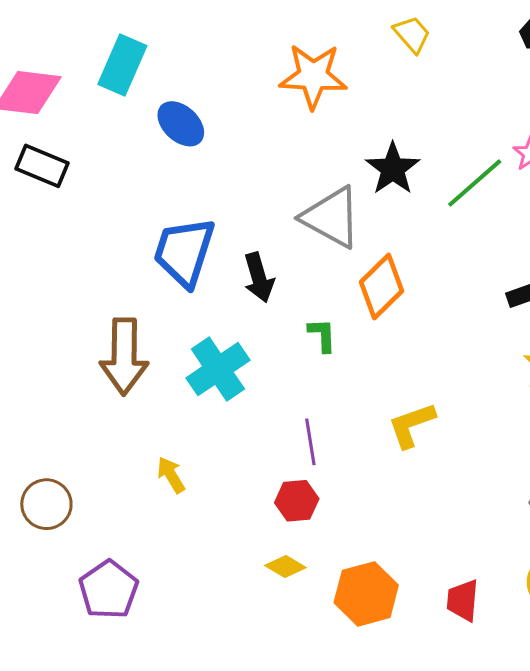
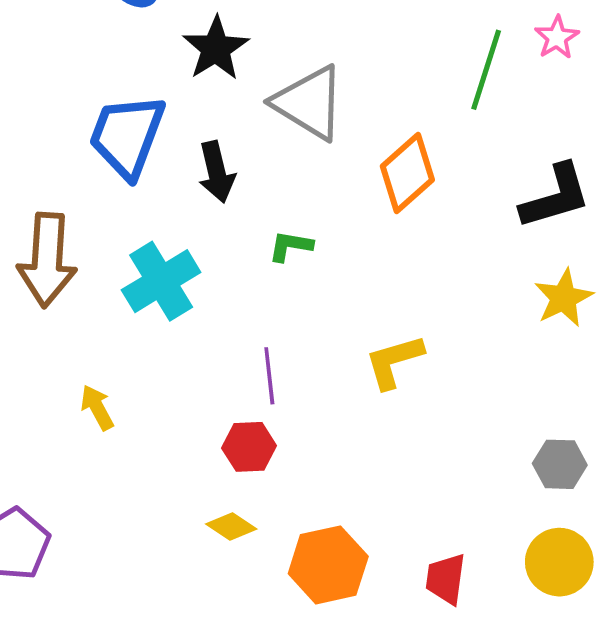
black star: (393, 169) -> (216, 48), moved
green line: (475, 183) -> (486, 70), turned -34
orange diamond: (382, 287) -> (407, 173), moved
green L-shape: (322, 335) -> (290, 246), turned -81

